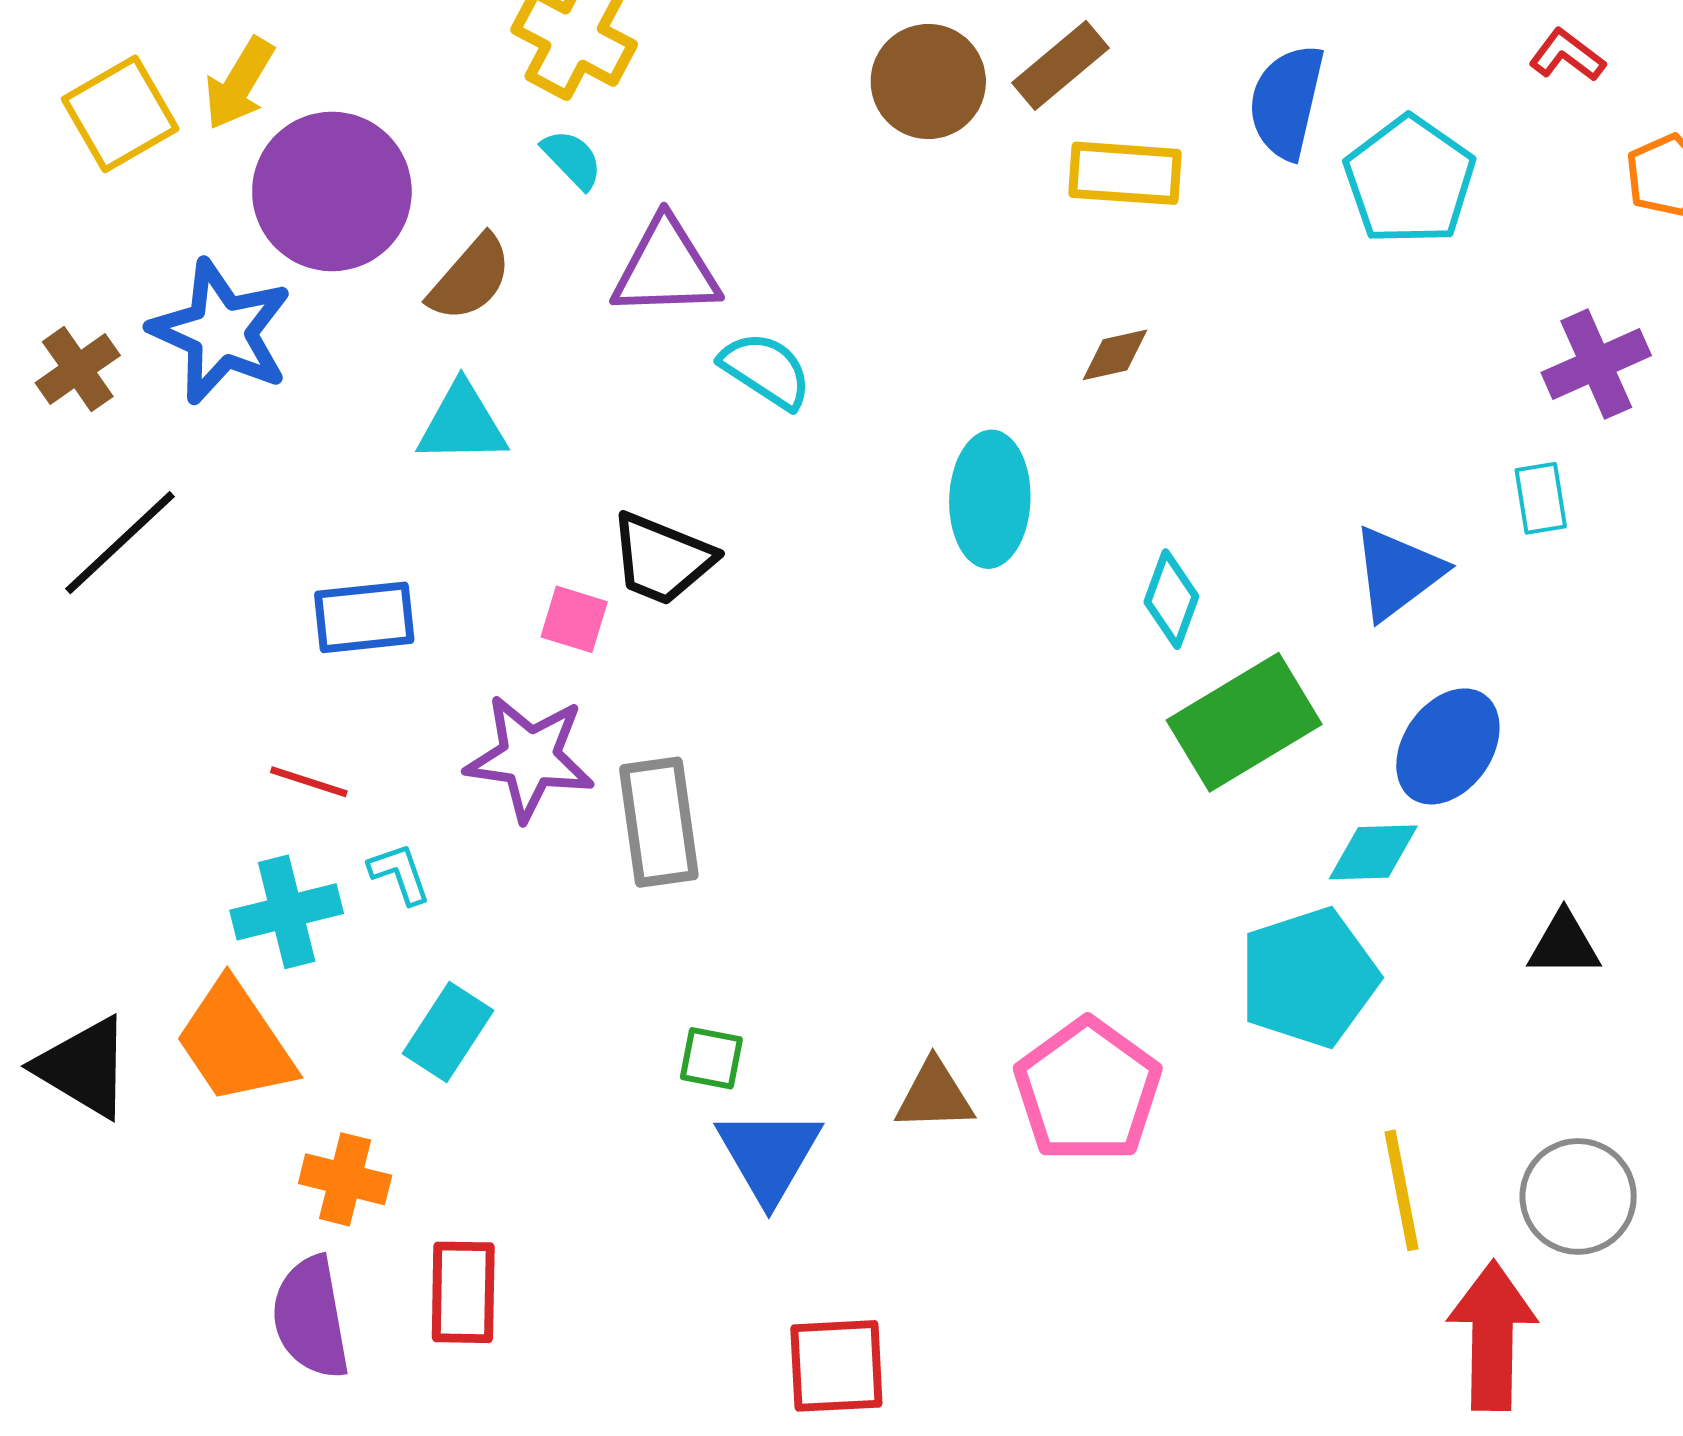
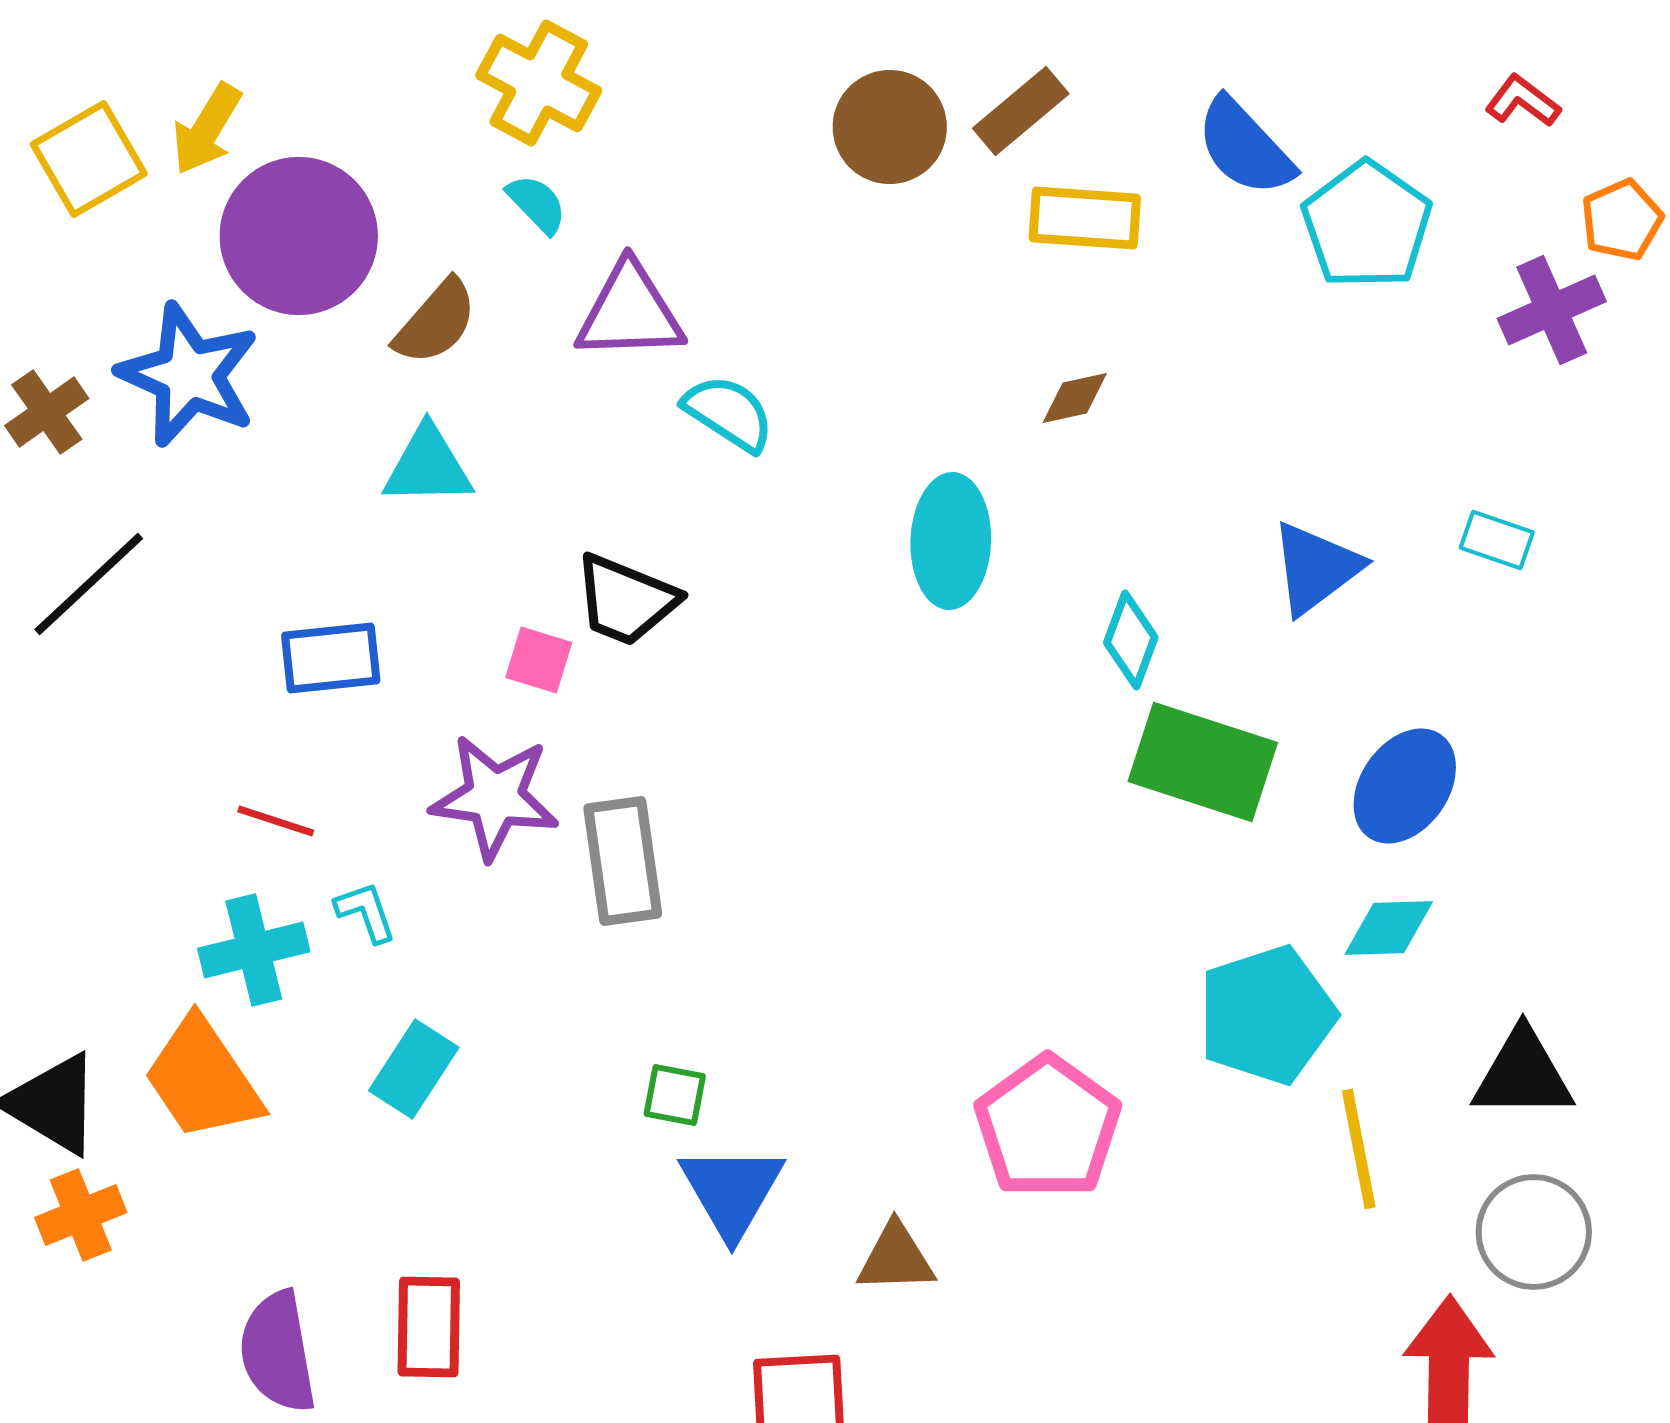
blue semicircle: (1286, 102) -> (1245, 147), turned -56
purple cross: (1596, 364) -> (1552, 310), moved
cyan rectangle: (1541, 498) -> (1497, 540), turned -62
blue triangle: (1397, 573) -> (1316, 568), moved
green rectangle: (1244, 722) -> (1203, 762), turned 49
cyan diamond: (1373, 852) -> (1389, 928), moved
black triangle: (1564, 944) -> (1523, 1074), moved, size x1.4
brown triangle: (934, 1096) -> (896, 1258), moved
orange cross: (345, 1179) -> (81, 1215), moved, turned -36
yellow line: (1402, 1190) -> (1359, 1149), moved

